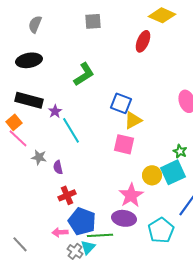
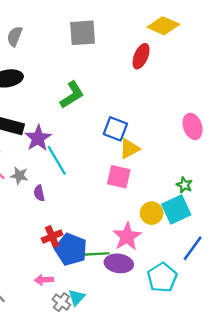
gray square: (93, 21) -> (83, 33), size x1.4
purple star: (55, 111) -> (38, 138), size x1.6
gray star: (39, 157) -> (19, 176), moved
purple semicircle: (58, 167) -> (39, 193), moved
blue pentagon: (82, 221) -> (71, 249), moved
green line: (100, 235) -> (94, 254), moved

